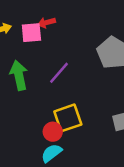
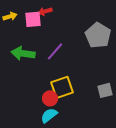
green arrow: (19, 75) -> (23, 53), turned -70

